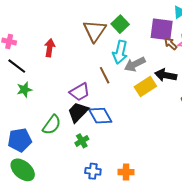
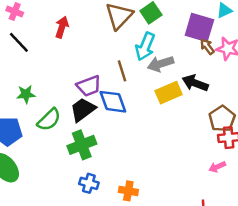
green star: (24, 90) -> (26, 94), moved
blue diamond: (100, 116) -> (113, 102), moved
green cross: (82, 141) -> (82, 145), size x1.6

